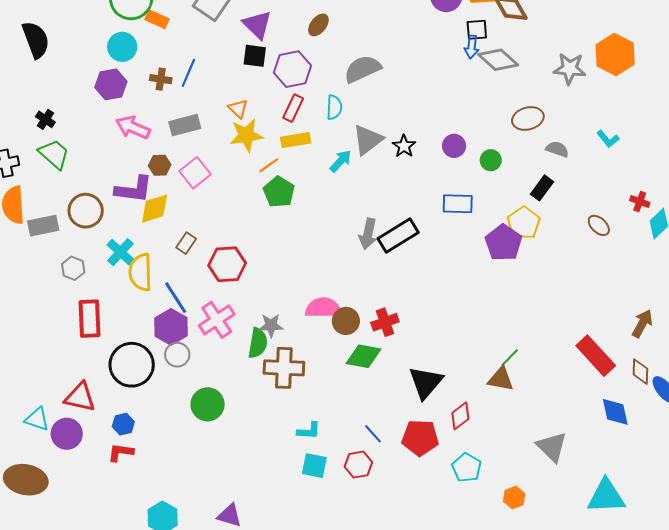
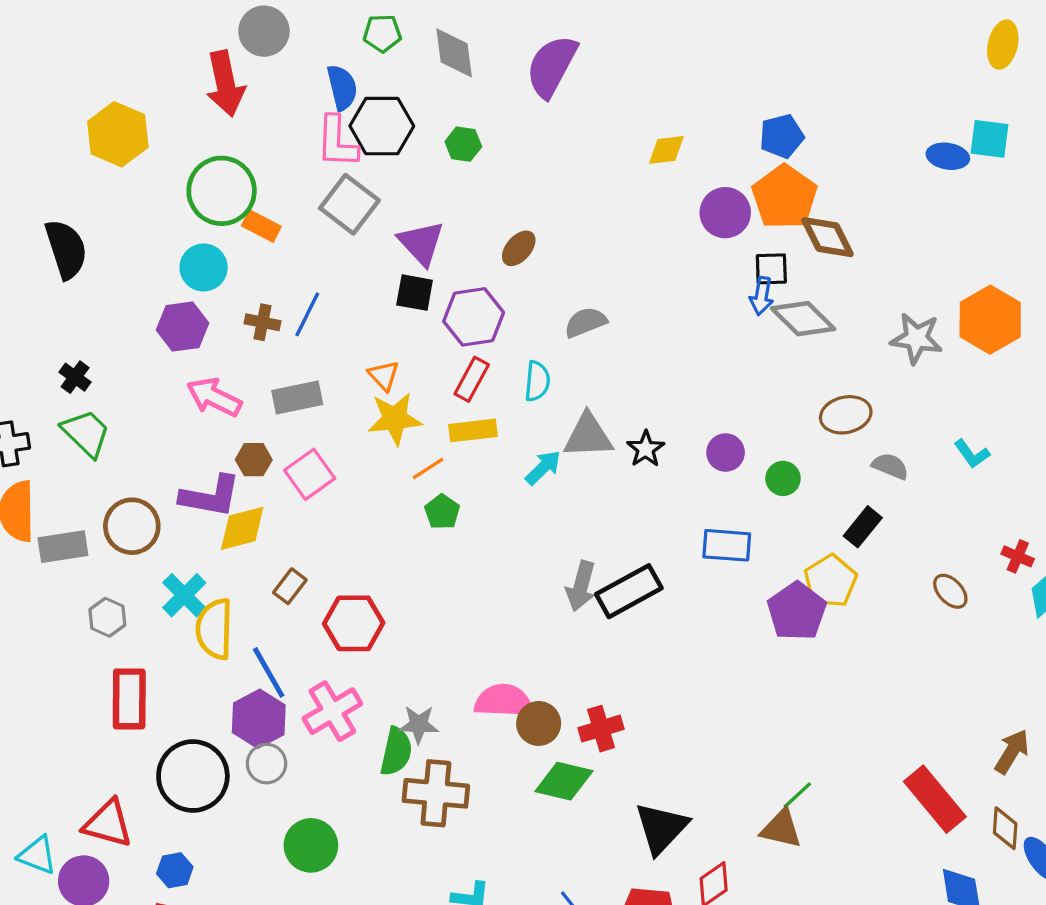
gray semicircle: (362, 69) -> (586, 322), size x0.7
gray triangle: (368, 140) -> (588, 436), turned 32
green pentagon: (279, 192) -> (442, 512), size x0.7

